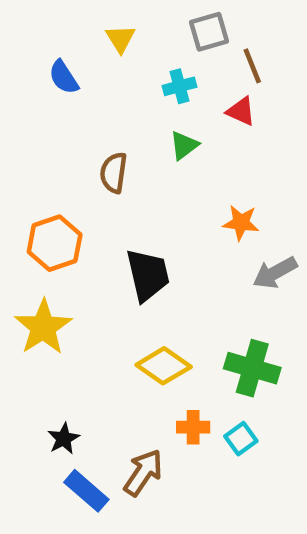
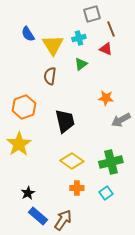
yellow triangle: (120, 39) -> (53, 45), moved, size x1.6
green cross: (252, 368) -> (111, 162), turned -30
orange cross: (193, 427) -> (77, 188), moved
brown arrow: (143, 473) -> (63, 220), moved

